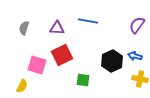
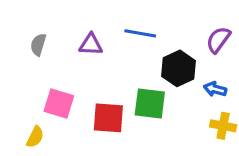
red square: (62, 55) -> (108, 118), moved, turned 30
black hexagon: (112, 61) -> (178, 68), moved
green square: (83, 80) -> (150, 103), moved, size x1.5

